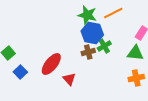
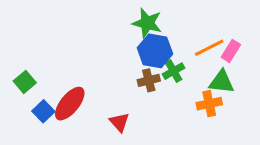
orange line: (113, 13) -> (209, 48), moved
red ellipse: (51, 64) -> (70, 104), moved
orange cross: (136, 78) -> (209, 104), moved

